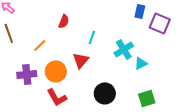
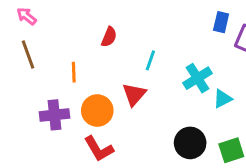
orange line: (40, 45) -> (74, 72), turned -48
black circle: (105, 93) -> (190, 143), moved

